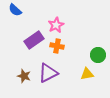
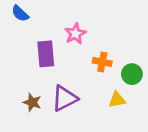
purple rectangle: (34, 40) -> (46, 54), turned -60
orange cross: (57, 46) -> (102, 62), moved

